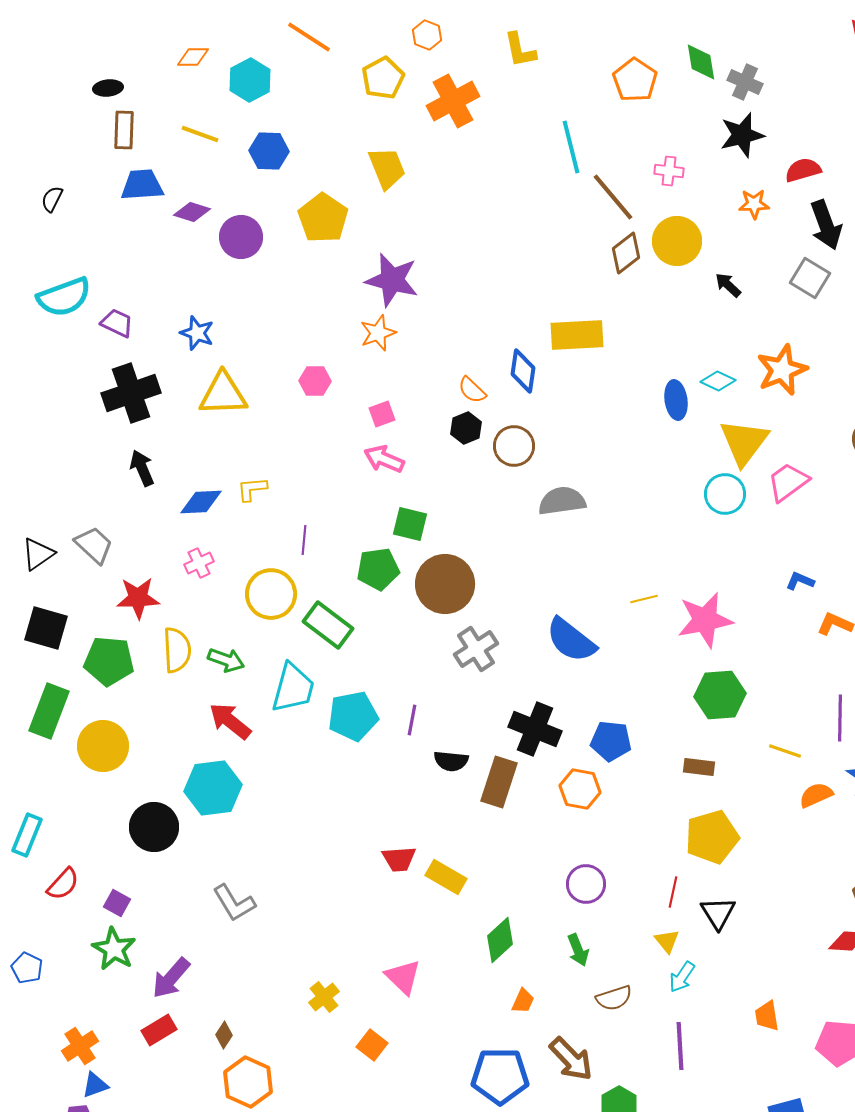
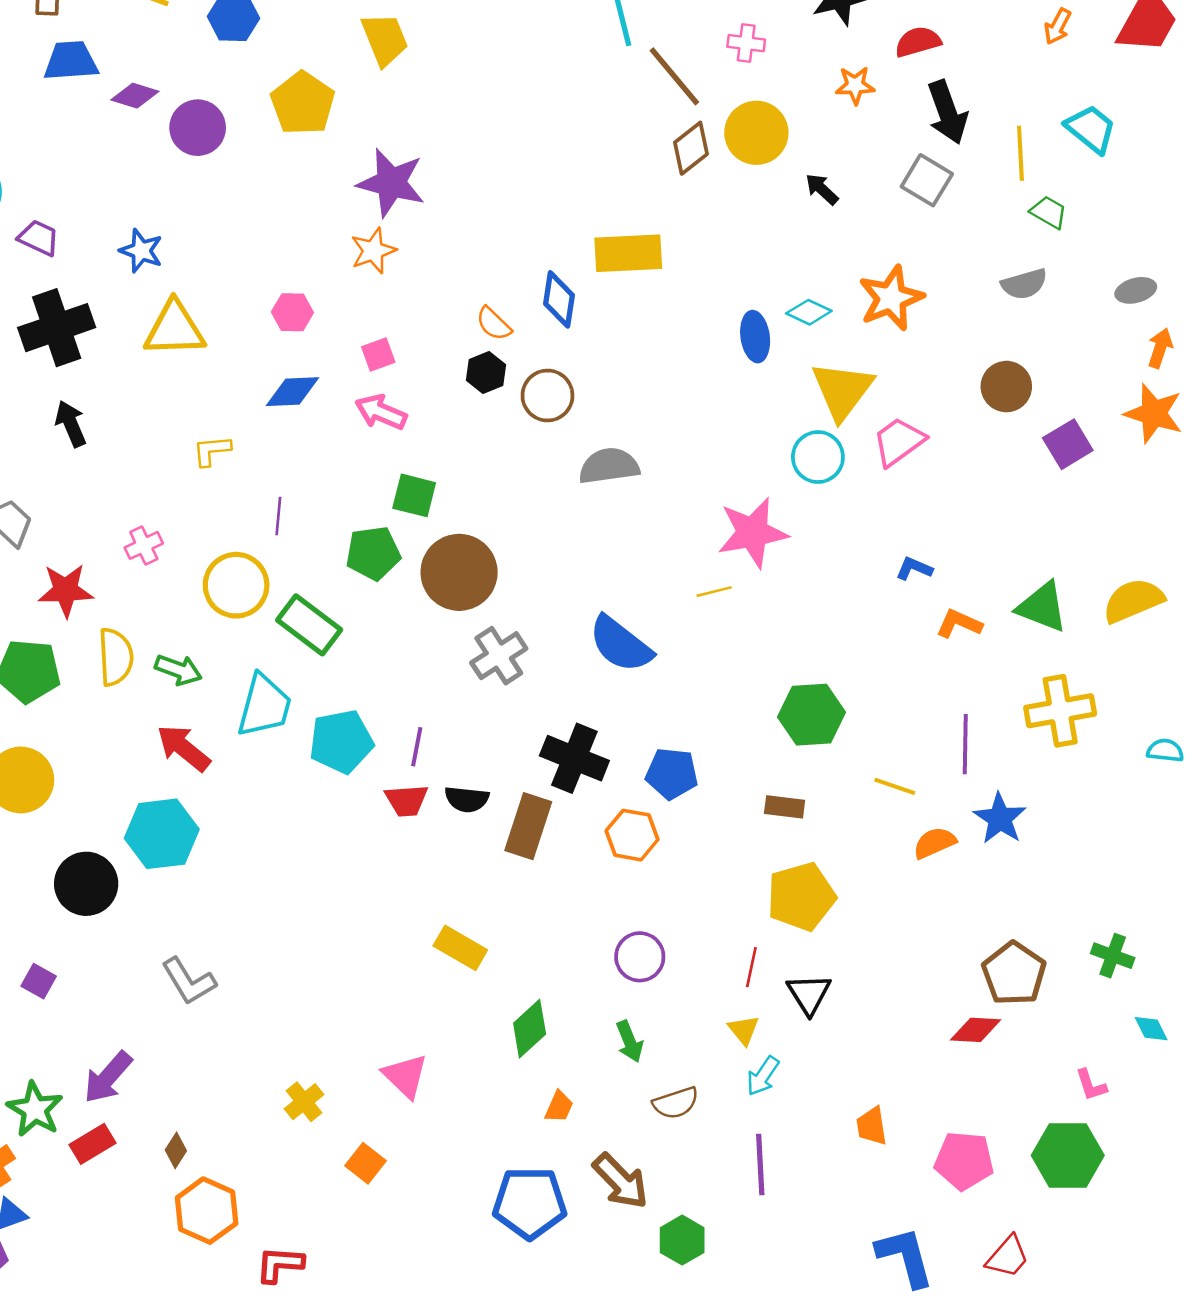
blue diamond: (201, 502) -> (292, 392), moved
pink star: (705, 620) -> (753, 533), moved
red trapezoid: (399, 859) -> (407, 800), moved
green star: (114, 949) -> (35, 1109), moved

